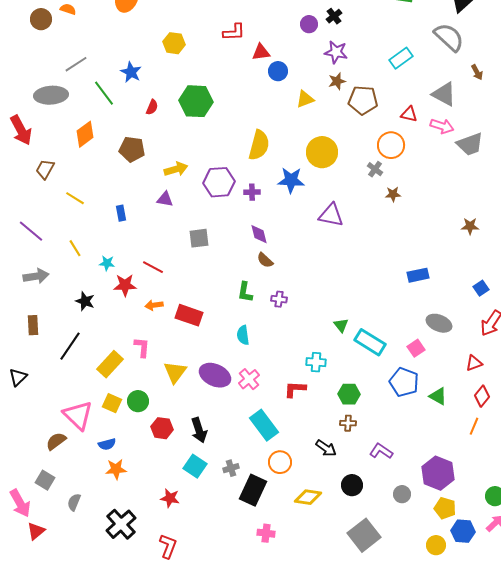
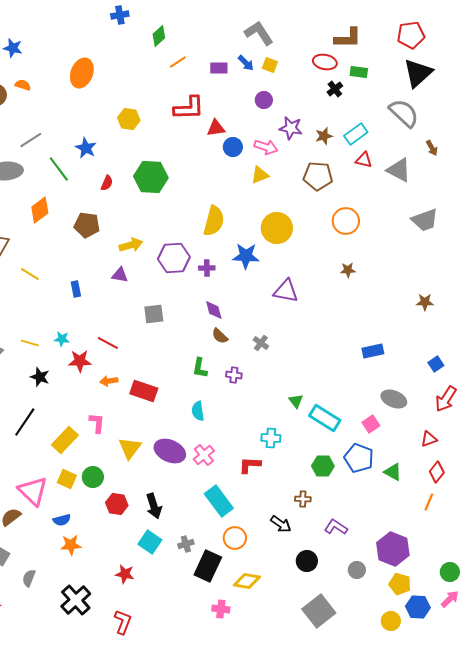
black cross: (334, 16) -> (335, 89), moved
red L-shape: (234, 32) -> (189, 108), size x1.4
brown star: (337, 81) -> (324, 136), moved
red triangle: (409, 114) -> (364, 160), moved
pink arrow: (442, 126) -> (266, 147), moved
gray cross: (375, 169) -> (261, 343), moved
yellow line: (75, 248) -> (30, 343), moved, turned -42
green hexagon: (349, 394) -> (323, 466), moved
yellow diamond: (308, 497) -> (247, 581), moved

